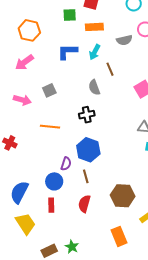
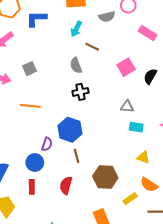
blue L-shape: (67, 52) -> (36, 19), moved
brown line: (110, 69) -> (92, 47), turned -40
black cross: (87, 115) -> (80, 92), moved
brown line: (86, 176) -> (77, 156), moved

